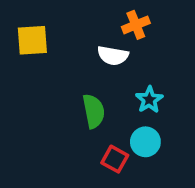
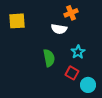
cyan circle: (145, 142) -> (88, 85), moved
red square: (115, 159) -> (72, 73), moved

